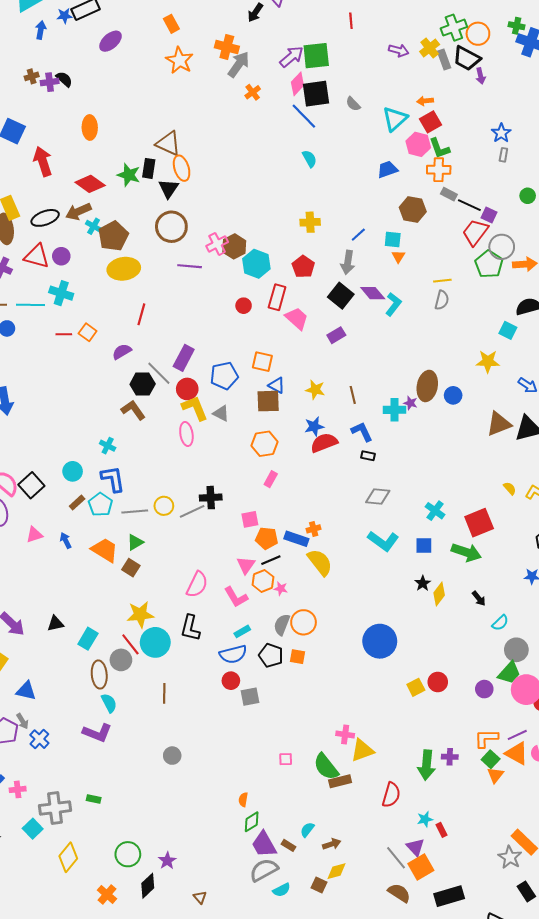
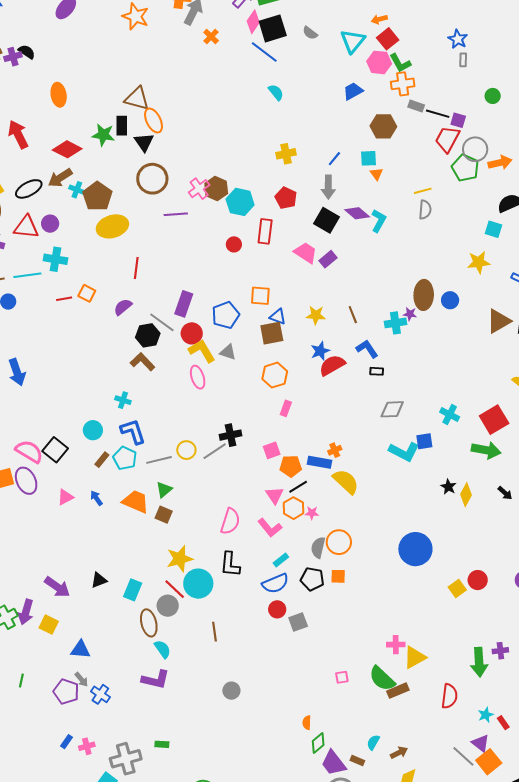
pink trapezoid: (297, 318) -> (306, 253), moved
blue square: (424, 546) -> (424, 441), moved

